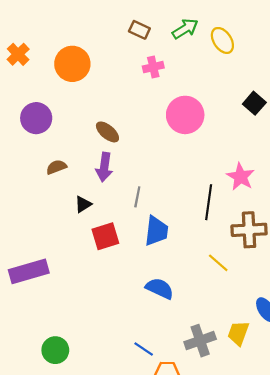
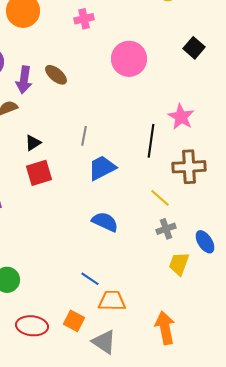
pink cross: (153, 67) -> (84, 19), moved
purple arrow: (104, 167) -> (24, 80), moved
blue trapezoid: (156, 231) -> (102, 168), turned -124
red square: (105, 236) -> (39, 173), moved
gray cross: (200, 341) -> (166, 229), moved, size x0.7

